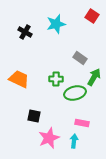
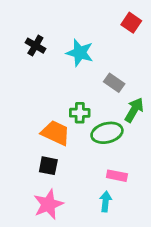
cyan star: (56, 24) -> (80, 53), moved, turned 30
orange trapezoid: (19, 79) -> (55, 133), moved
pink star: (49, 138) -> (48, 204), moved

